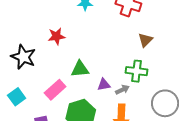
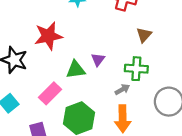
red star: (56, 36) -> (48, 36), size x1.5
purple triangle: (104, 85) -> (98, 60), moved, turned -40

